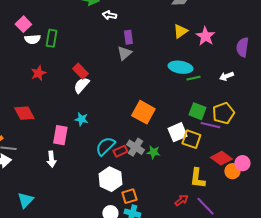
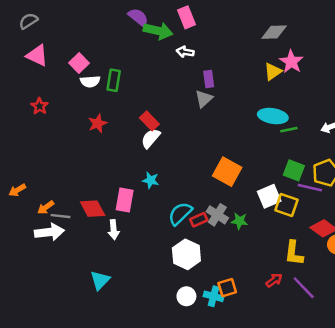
pink star: (205, 36) -> (291, 62), moved
red diamond: (24, 113) -> (93, 209), moved
orange square: (129, 196) -> (227, 288), moved
cyan triangle: (25, 200) -> (100, 280), moved

